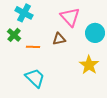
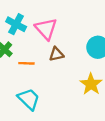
pink triangle: (70, 17) -> (46, 29), moved

